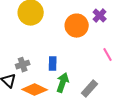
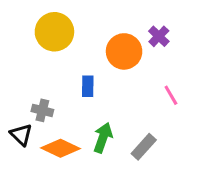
blue rectangle: (53, 64) -> (88, 86), moved
gray cross: (23, 65) -> (42, 110), turned 32

